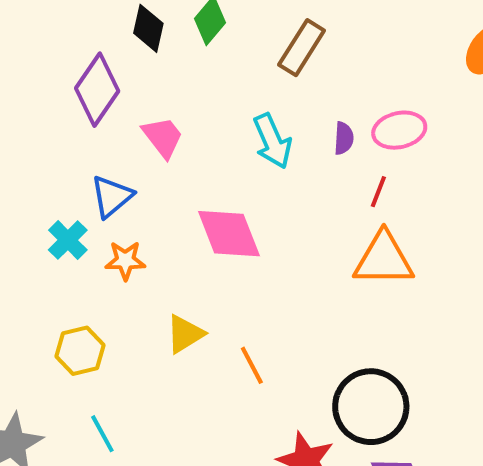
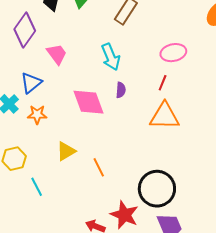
purple semicircle: (344, 138) -> (121, 90), moved
cyan line: (102, 434) -> (37, 187), moved

